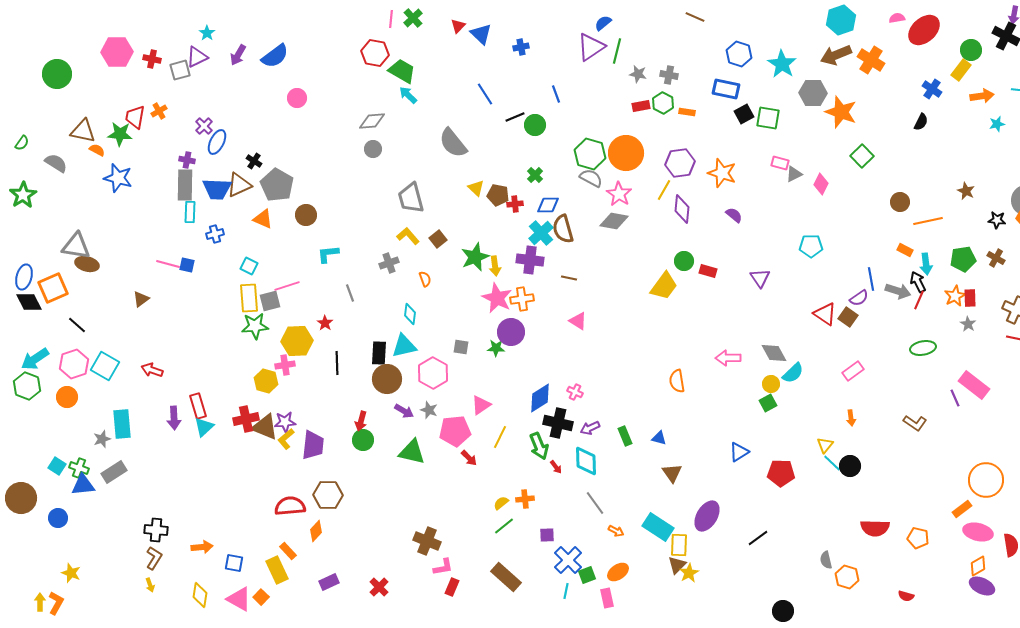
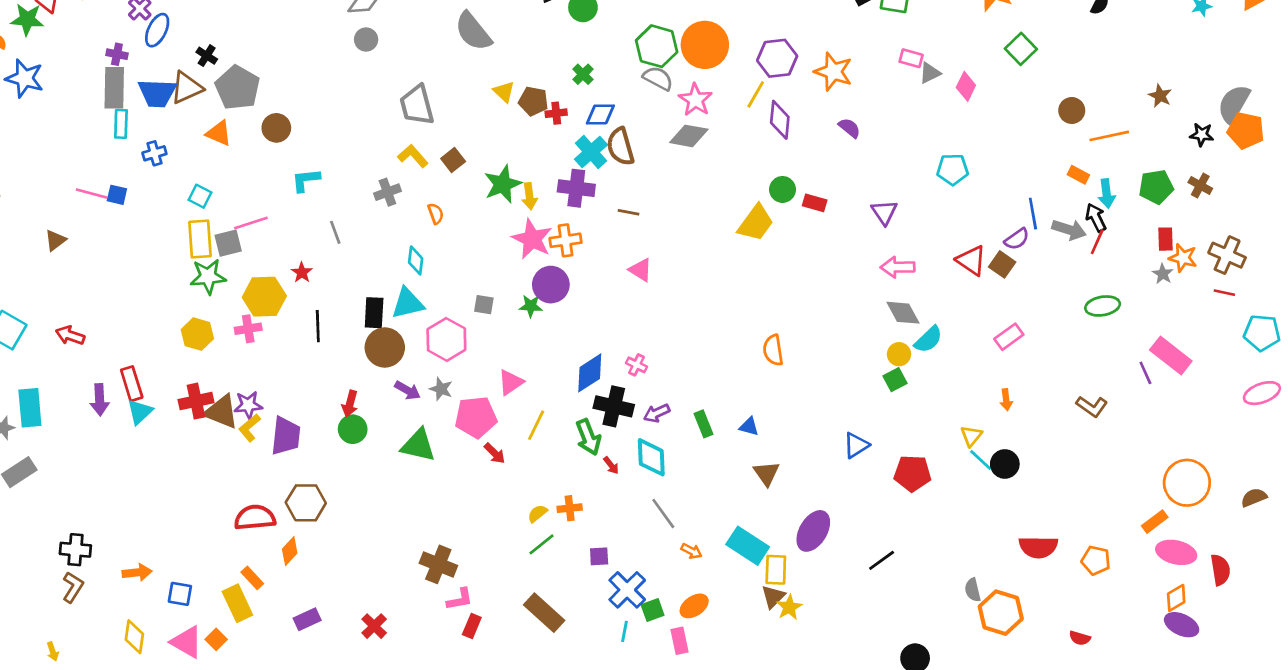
orange star: (955, 296) -> (1183, 258), moved, turned -30
pink arrow: (728, 358) -> (898, 267), moved
yellow hexagon: (266, 381) -> (197, 334), moved
orange hexagon: (847, 577) -> (1001, 613), size x1.4
yellow arrow: (150, 585) -> (53, 651), moved

